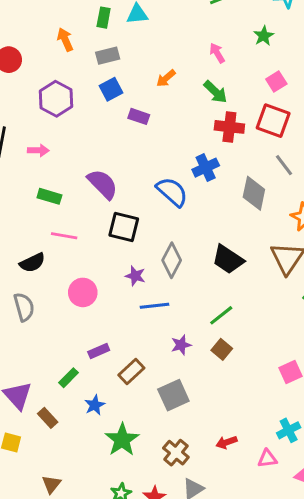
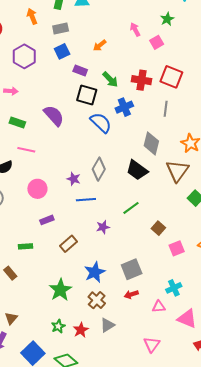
pink square: (276, 82) -> (157, 42), moved
green arrow: (215, 92) -> (110, 79), moved
gray line: (284, 165) -> (166, 109), moved, turned 42
gray diamond: (254, 193) -> (151, 143), moved
black square: (124, 227) -> (87, 95), moved
brown square: (222, 349) -> (158, 228), moved
purple rectangle: (99, 351) -> (47, 220), moved
green rectangle: (68, 378) -> (26, 246), turned 40
gray square: (173, 395) -> (132, 269), moved
blue star: (95, 405) -> (95, 272), moved, size x1.5

